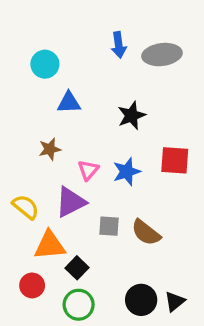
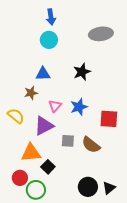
blue arrow: (119, 45) -> (51, 17), moved
cyan circle: (45, 64) -> (49, 40), moved
blue triangle: (69, 103) -> (43, 74), moved
red square: (175, 160) -> (109, 119), moved
yellow semicircle: (26, 207) -> (16, 116), moved
green circle: (79, 305) -> (36, 190), moved

